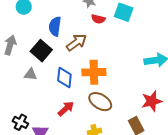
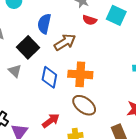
gray triangle: (31, 74) -> (15, 71), turned 32
red arrow: (66, 109) -> (51, 121), moved

